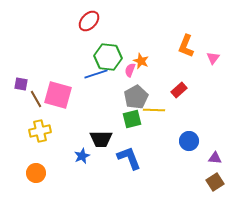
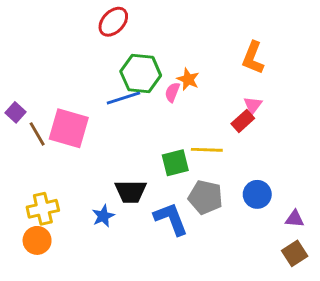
pink triangle: (213, 58) -> (253, 105), moved
purple square: (21, 84) -> (15, 112), turned 32
gray pentagon: (136, 97) -> (205, 197), moved, turned -30
yellow cross: (40, 131) -> (43, 209), moved

